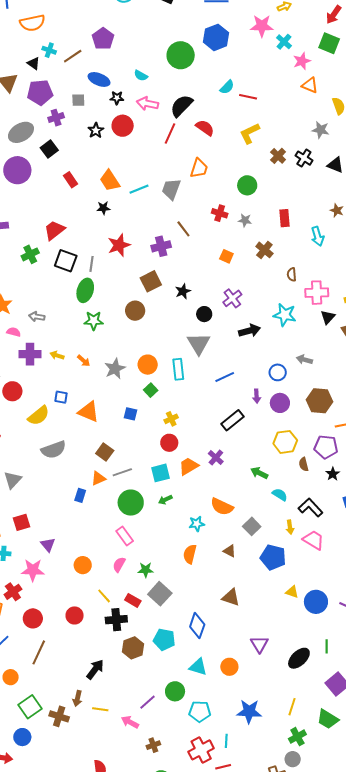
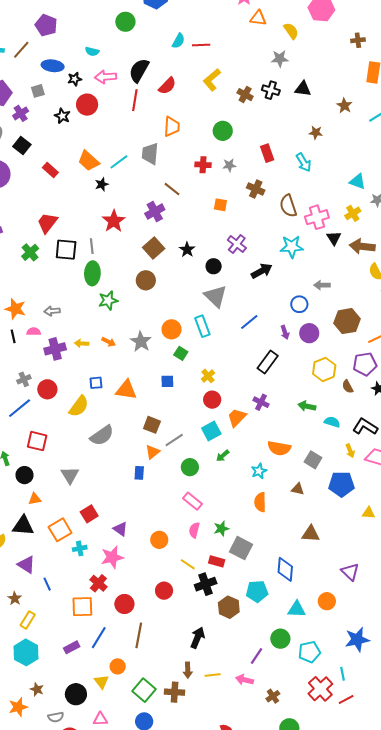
green circle: (181, 55) -> (125, 22), size x0.7
red semicircle: (205, 128) -> (167, 86), turned 114
black star: (103, 208) -> (102, 184), moved
brown semicircle: (292, 274) -> (288, 206), size x1.6
green circle: (131, 503) -> (190, 467), size x0.7

